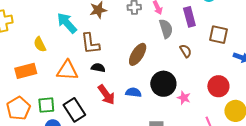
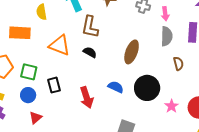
brown ellipse: (138, 54) -> (132, 52), turned -30
red arrow: (106, 95) -> (87, 97), moved
pink star: (184, 98) -> (172, 106), moved
black rectangle: (74, 110) -> (54, 85), size x0.7

